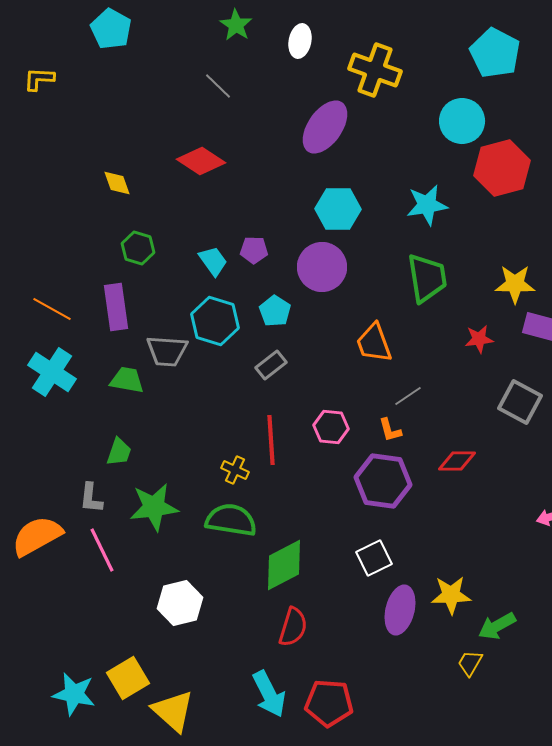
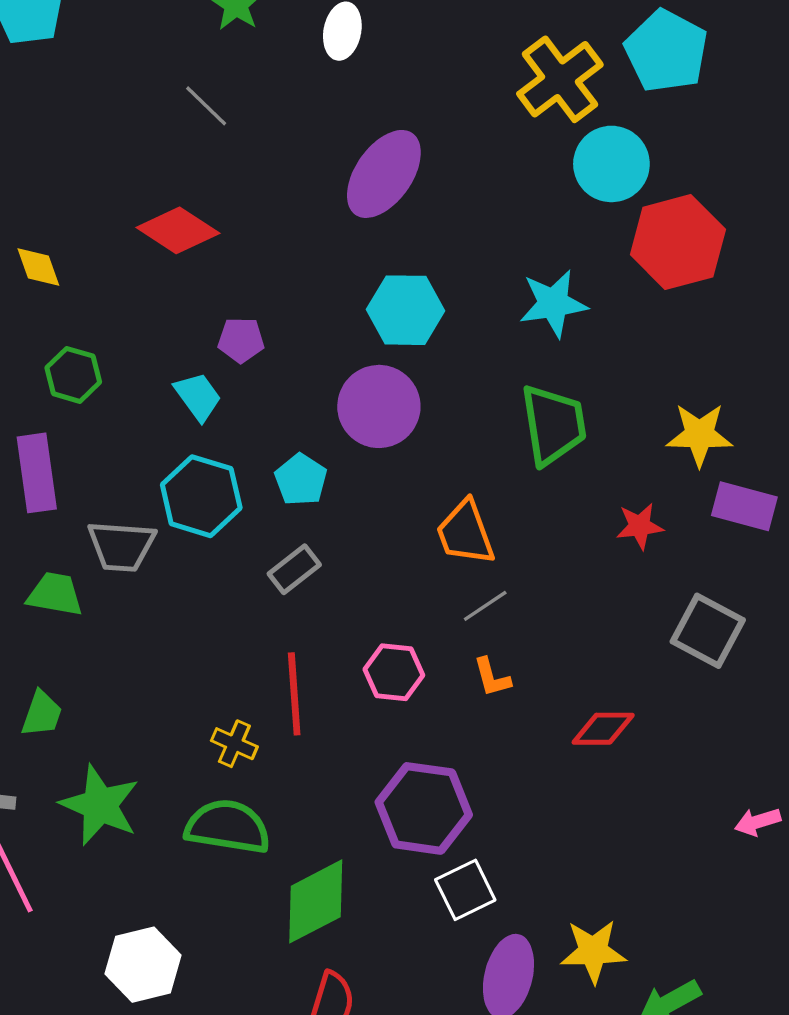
yellow cross: (375, 70) -> (560, 79), moved, turned 33
purple pentagon: (254, 250) -> (241, 340), moved
gray line: (408, 396) -> (485, 606), moved
purple hexagon: (383, 481) -> (424, 808), moved
green star: (154, 507) -> (100, 805), turned 30

